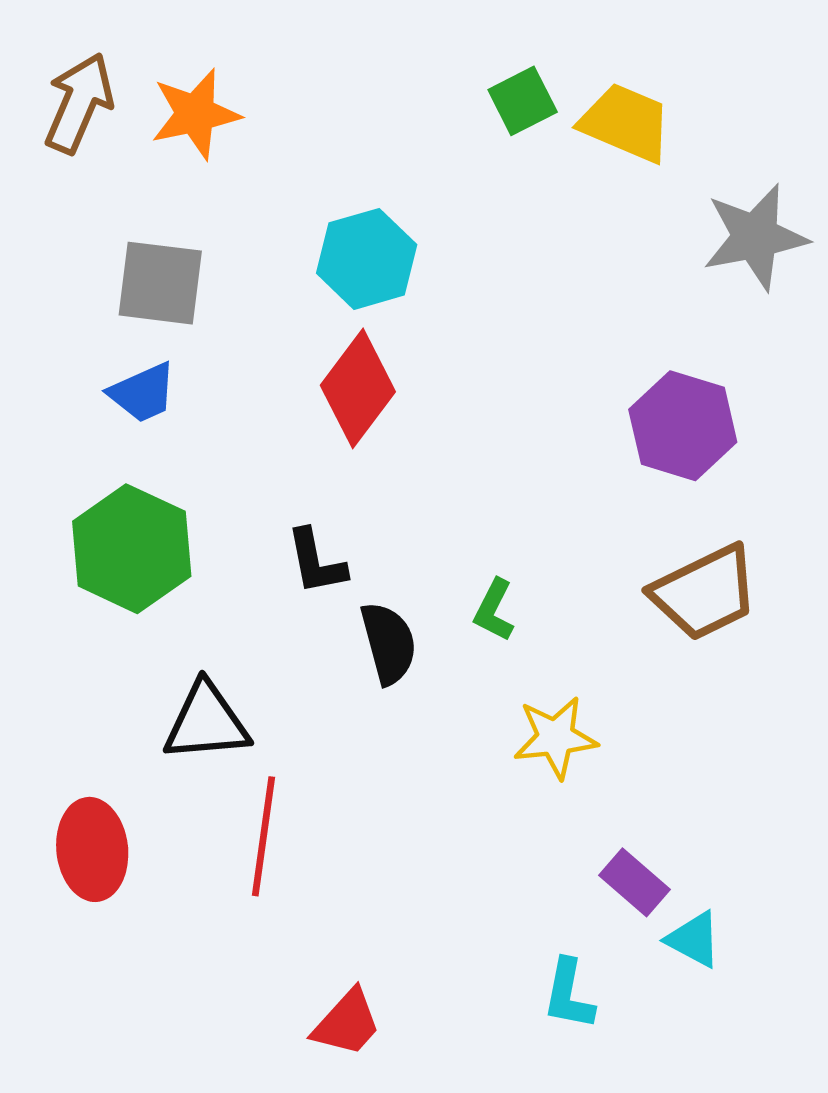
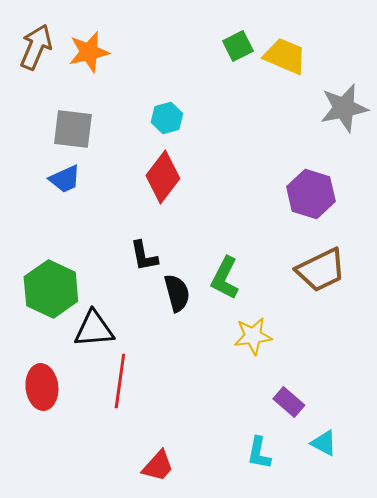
cyan hexagon: (367, 259) -> (167, 118), size x0.7
green hexagon: (132, 549) -> (51, 289), moved
green L-shape: (494, 610) -> (225, 278), size x1.5
cyan triangle: (694, 939) -> (324, 443), moved

